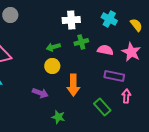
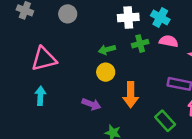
gray circle: (10, 15) -> (68, 14), moved
cyan cross: (109, 19) -> (160, 17), moved
pink semicircle: (105, 50) -> (169, 41), moved

